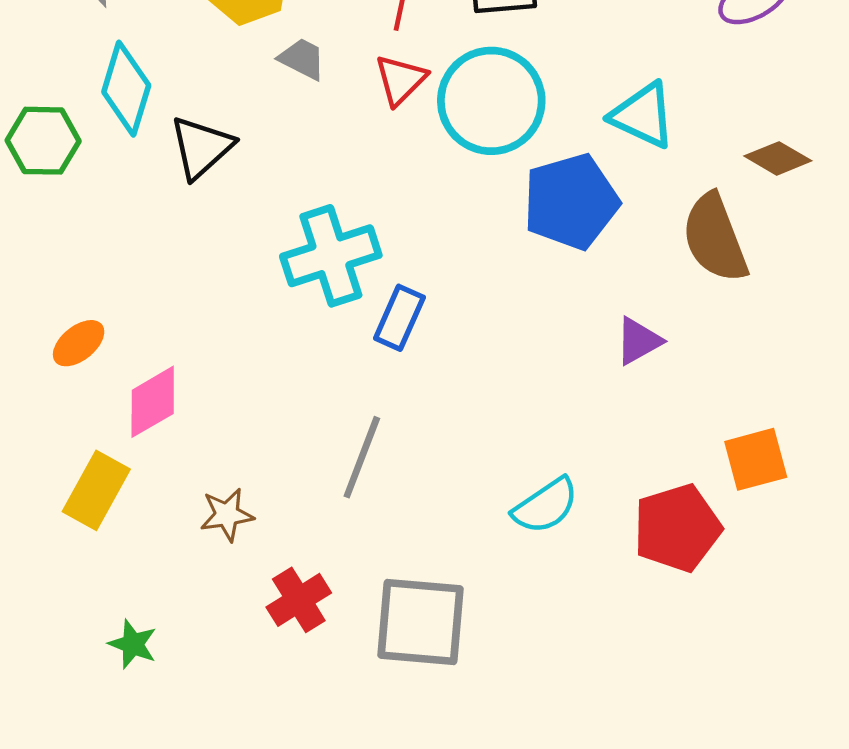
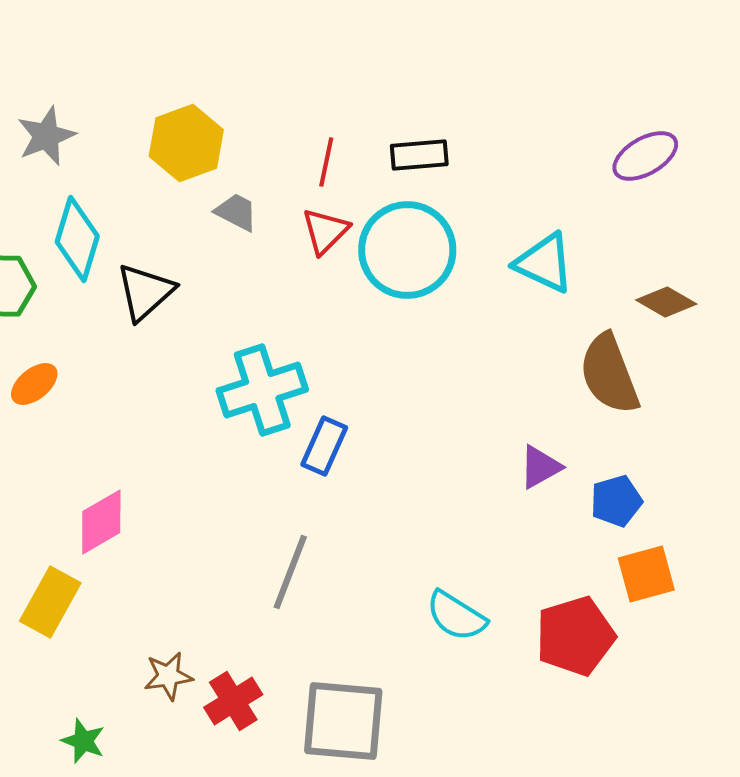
blue pentagon: (571, 202) -> (616, 501), moved, size x0.6
orange ellipse: (79, 343) -> (34, 384), moved
cyan semicircle: (546, 506) -> (456, 616), turned 66
brown star: (227, 515) -> (168, 676), moved

